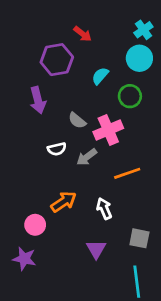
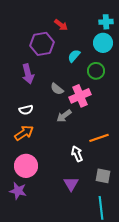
cyan cross: (143, 30) -> (106, 22), turned 32
white semicircle: (57, 149) -> (26, 110), moved
orange line: (127, 173) -> (99, 138), moved
orange arrow: (64, 202) -> (24, 133), moved
pink circle: (35, 225) -> (26, 166), size x1.5

